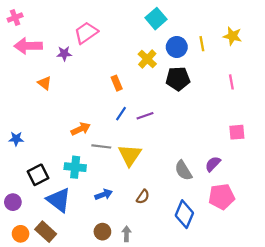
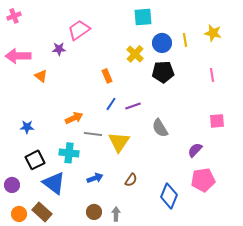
cyan square: (156, 19) -> (143, 17), turned 36
pink arrow: (28, 46) -> (18, 56), moved
blue star: (16, 139) -> (27, 127), moved
gray semicircle: (183, 170) -> (160, 128), moved

